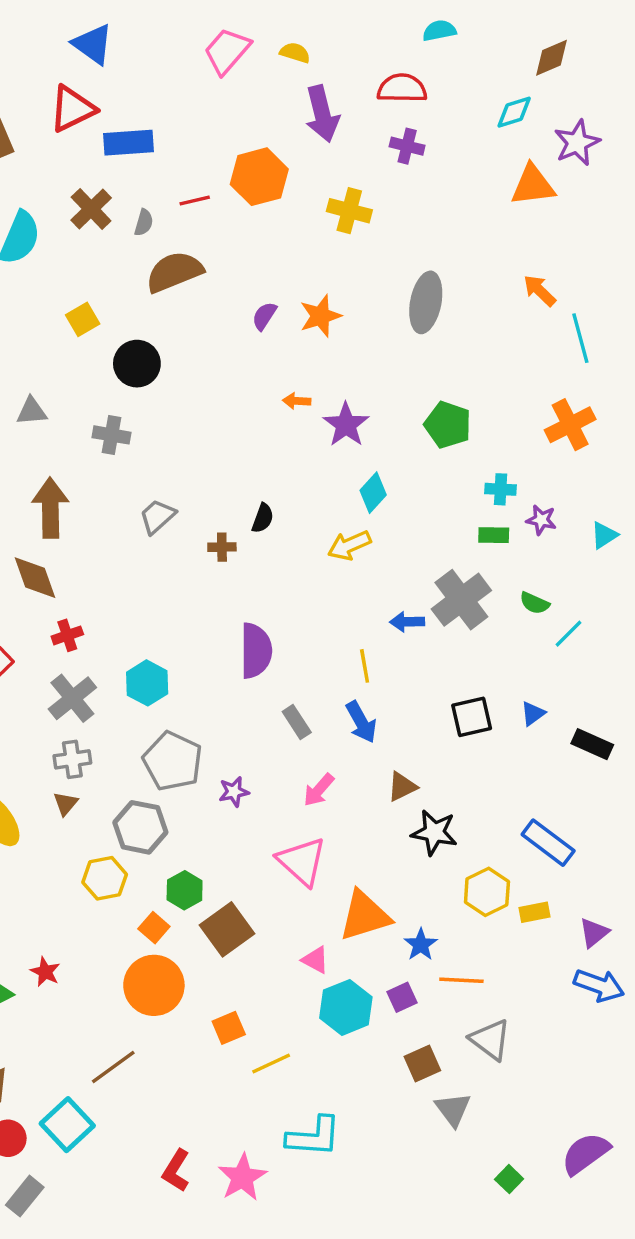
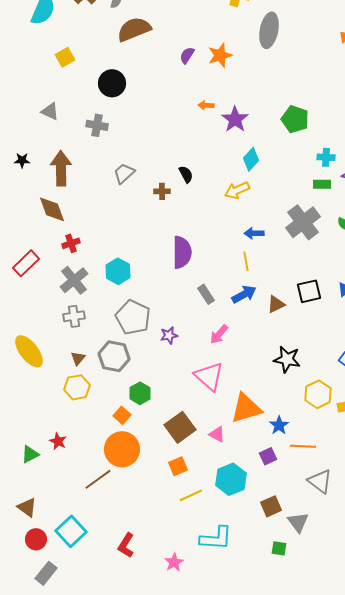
gray ellipse: (426, 302) -> (269, 30), moved
yellow square: (83, 319) -> (65, 57), moved
gray triangle: (32, 411) -> (50, 111), turned 30
black semicircle: (263, 518) -> (186, 174), turned -48
blue arrow: (407, 622) -> (254, 233), moved
blue arrow: (361, 722) -> (244, 294), turned -90
brown triangle: (402, 787) -> (276, 304), moved
brown triangle: (66, 804) -> (78, 358), moved
yellow hexagon: (105, 878) -> (77, 387), moved
brown square: (227, 929) -> (180, 427), moved
cyan hexagon: (346, 1007) -> (231, 479), moved
orange square: (229, 1028) -> (178, 466), moved
brown square: (422, 1064) -> (271, 506), moved
brown line: (113, 1067) -> (98, 479), moved
red L-shape: (176, 1171) -> (126, 545), moved
pink star: (242, 1177) -> (174, 562), size x0.7
green square: (509, 1179) -> (279, 548), moved, turned -35

